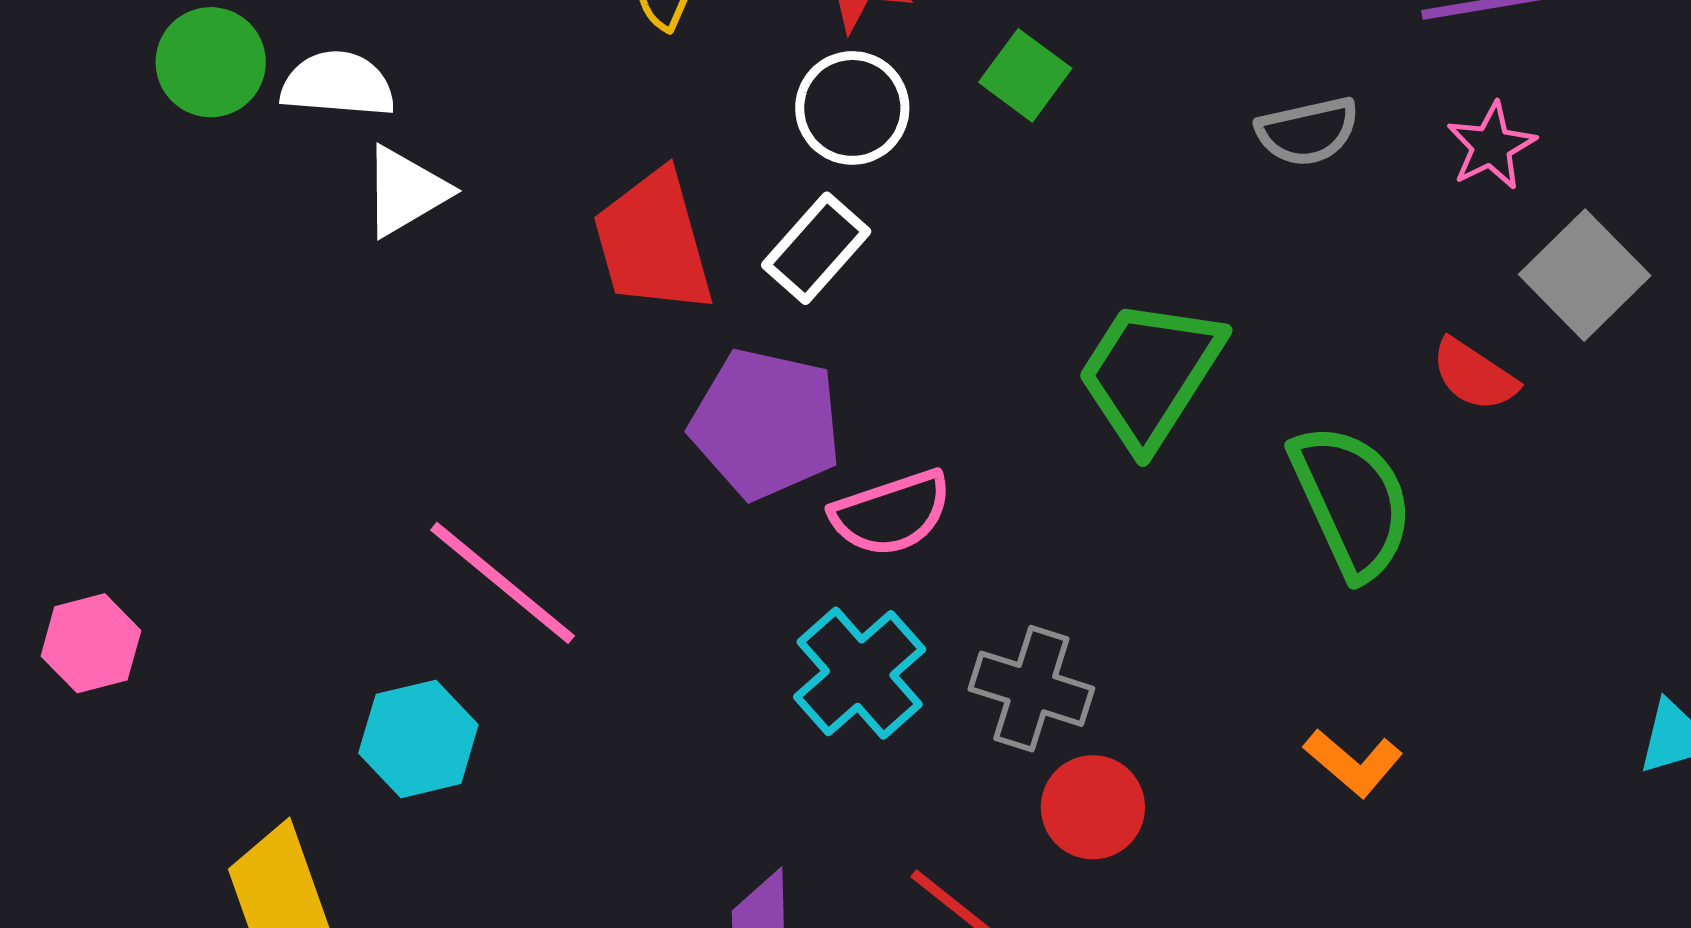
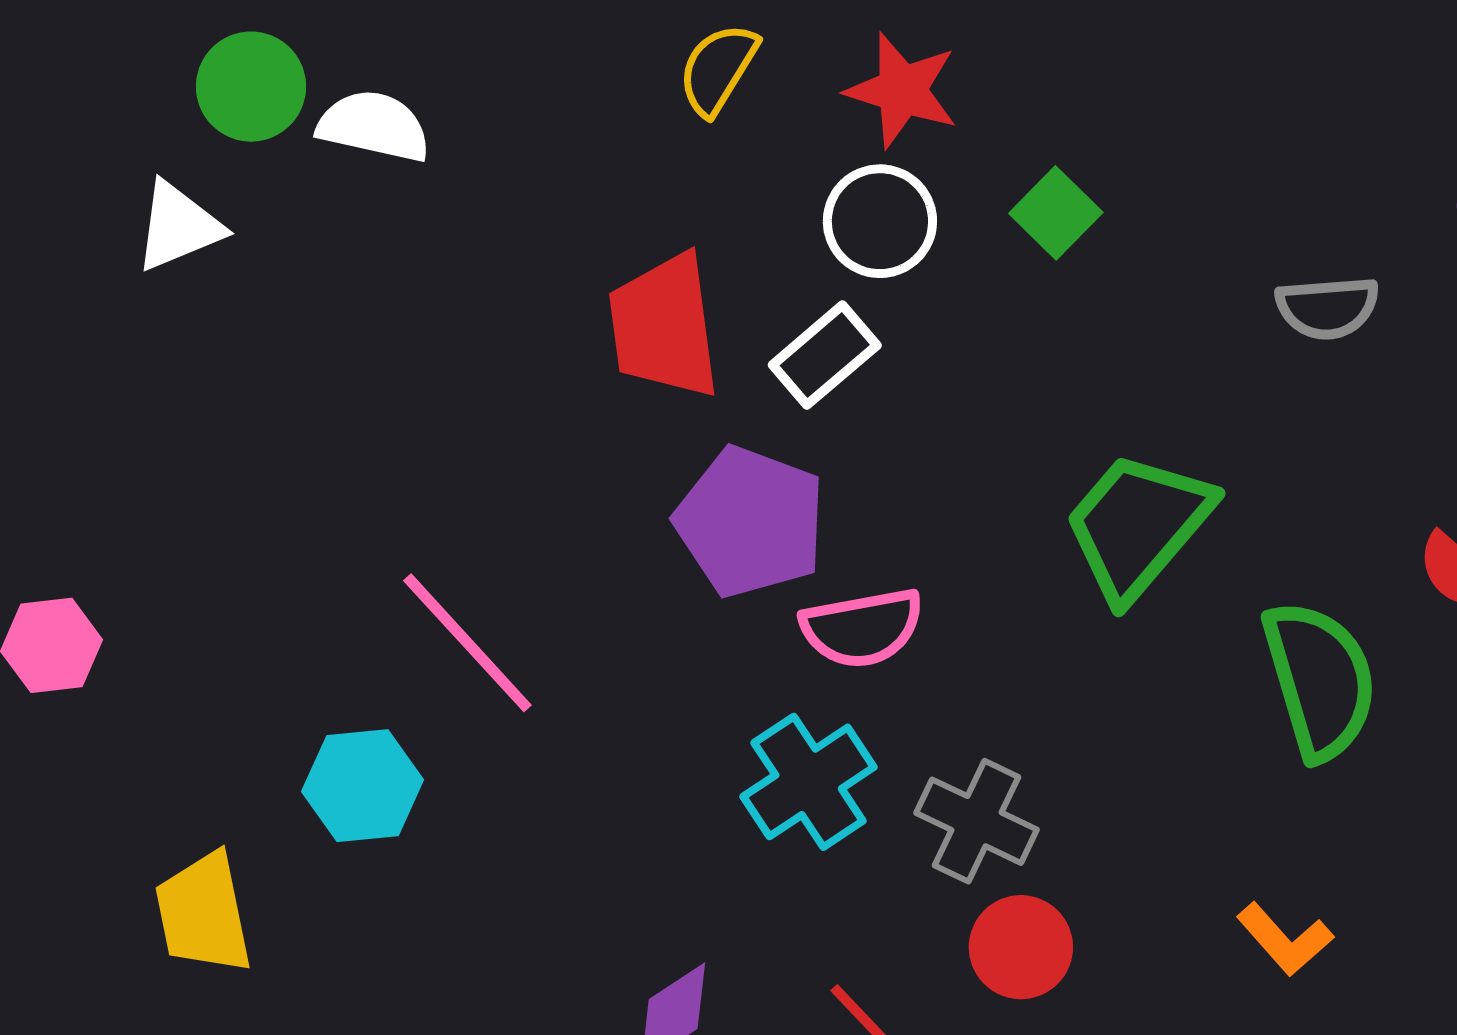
white triangle: (405, 191) -> (178, 226), moved

